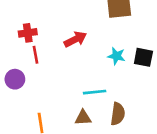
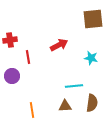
red cross: (28, 33) -> (10, 40), moved

